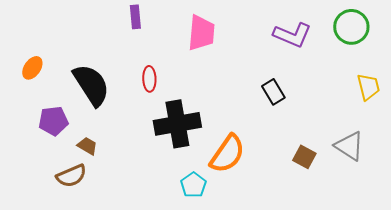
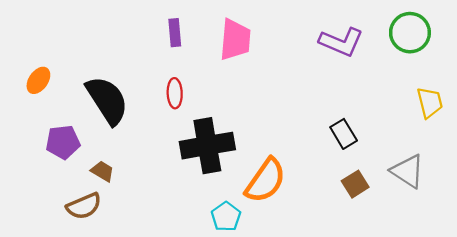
purple rectangle: (135, 17) -> (175, 33), moved
black rectangle: (273, 92) -> (344, 134), moved
brown square: (304, 157) -> (355, 184), turned 30

